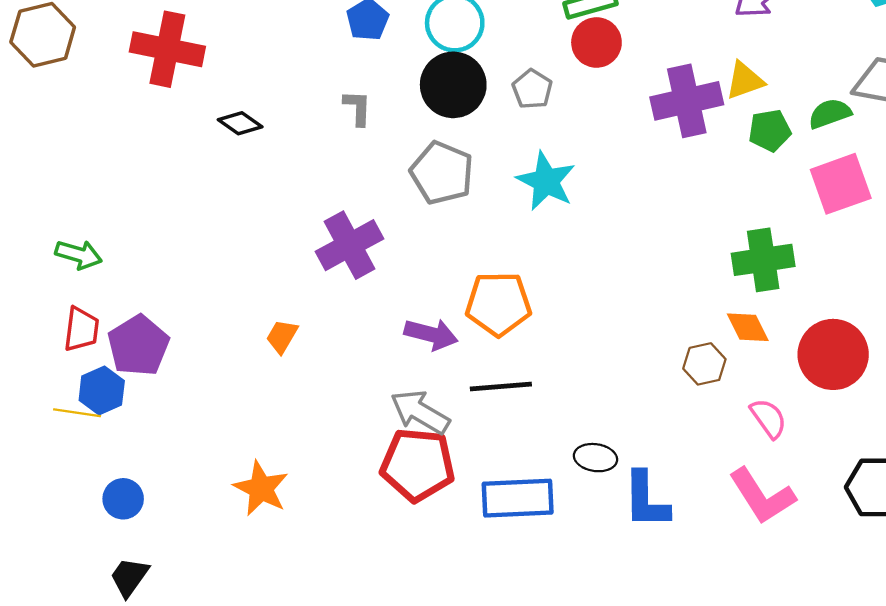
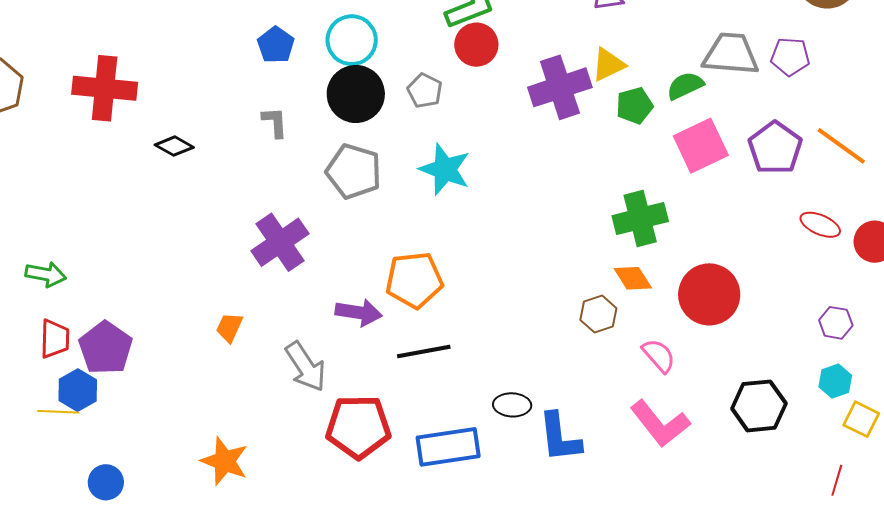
gray arrow: (420, 412) -> (306, 367), moved, turned -148

